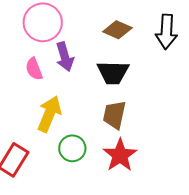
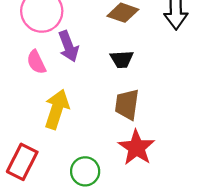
black trapezoid: (113, 73) -> (122, 59), size x0.7
green circle: (72, 148) -> (85, 171), moved

